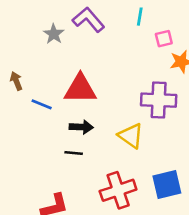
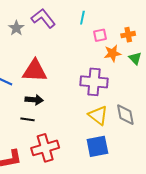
yellow triangle: (131, 136) -> (98, 115), moved
red cross: (118, 190) -> (45, 148), moved

